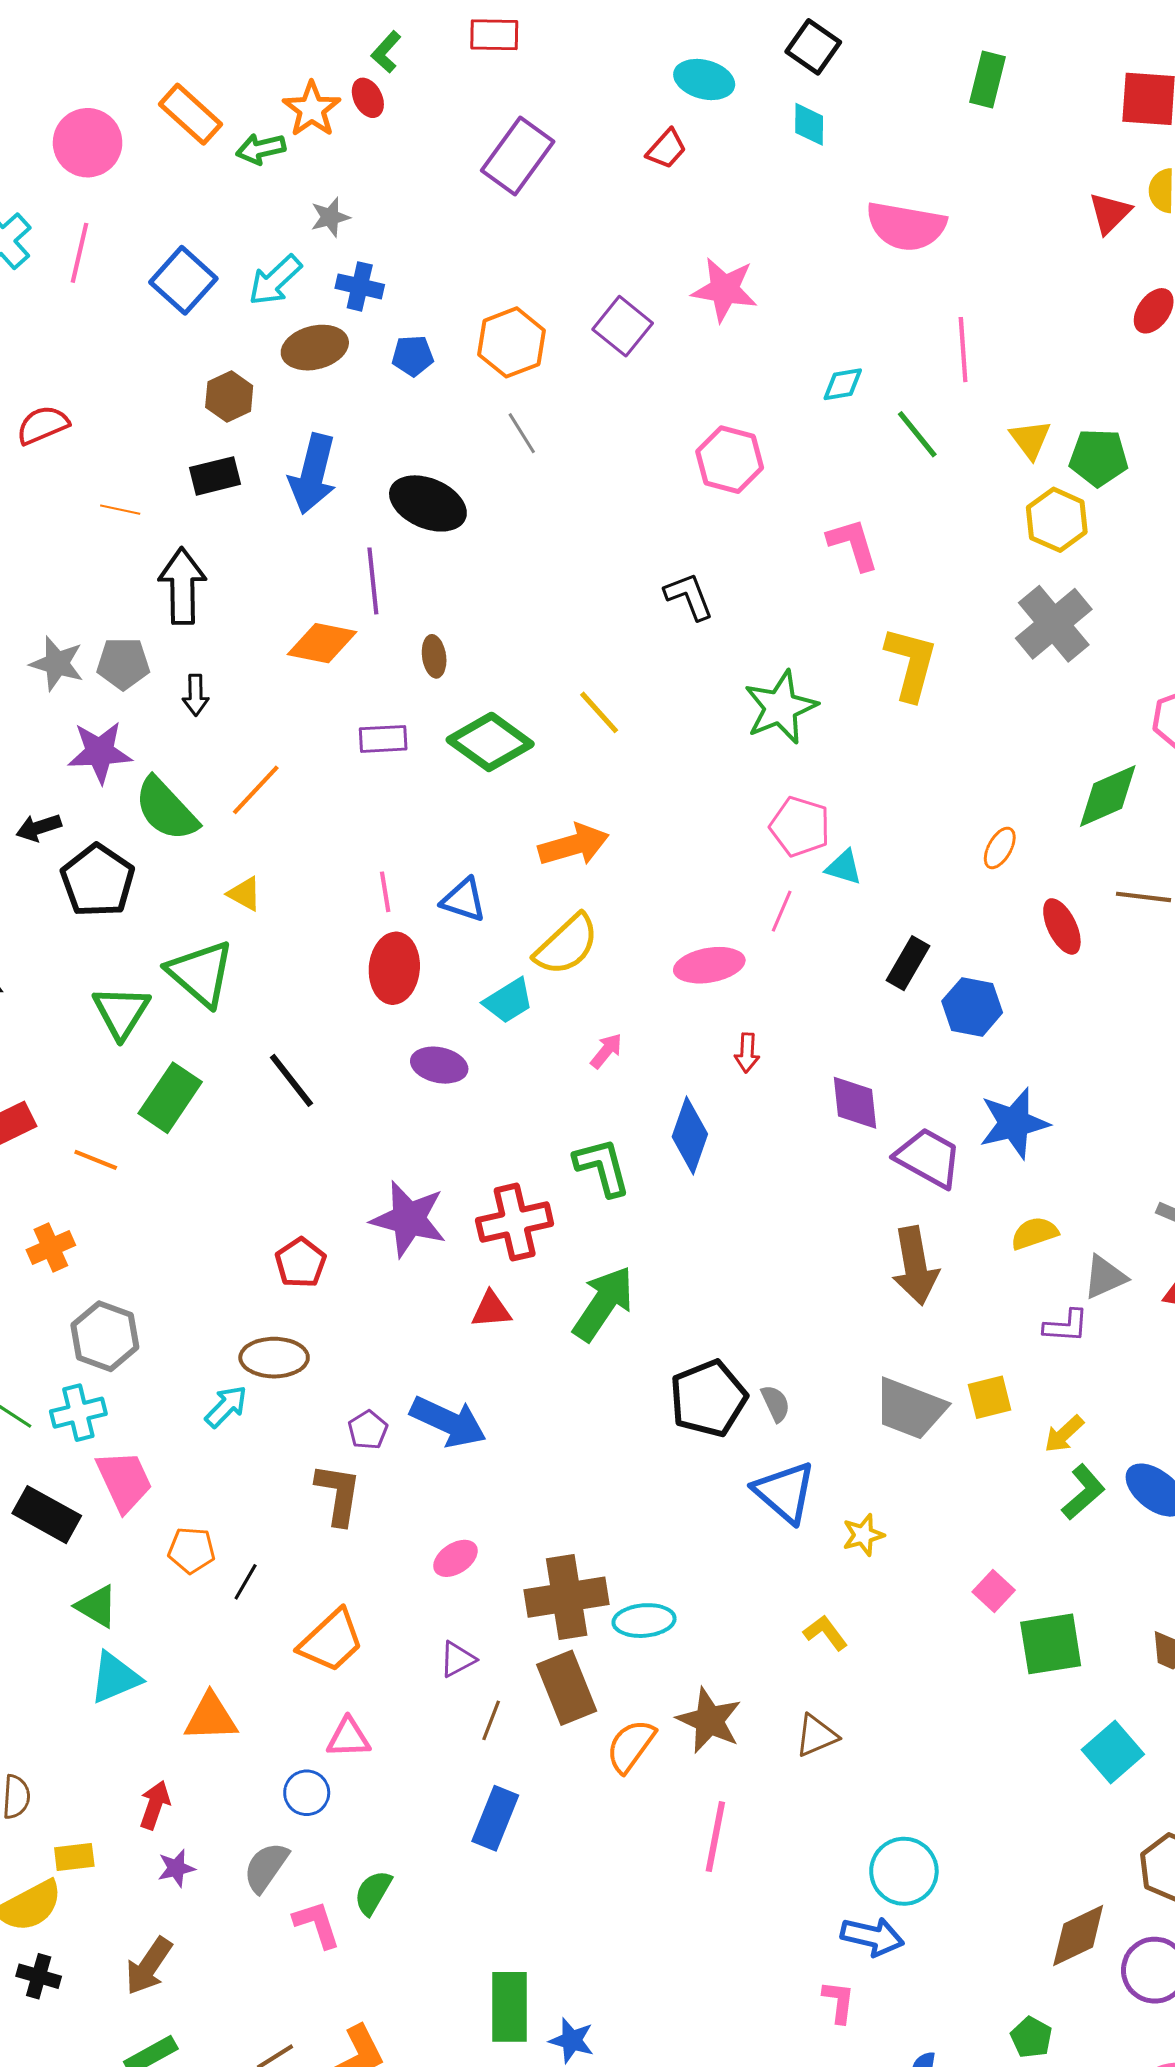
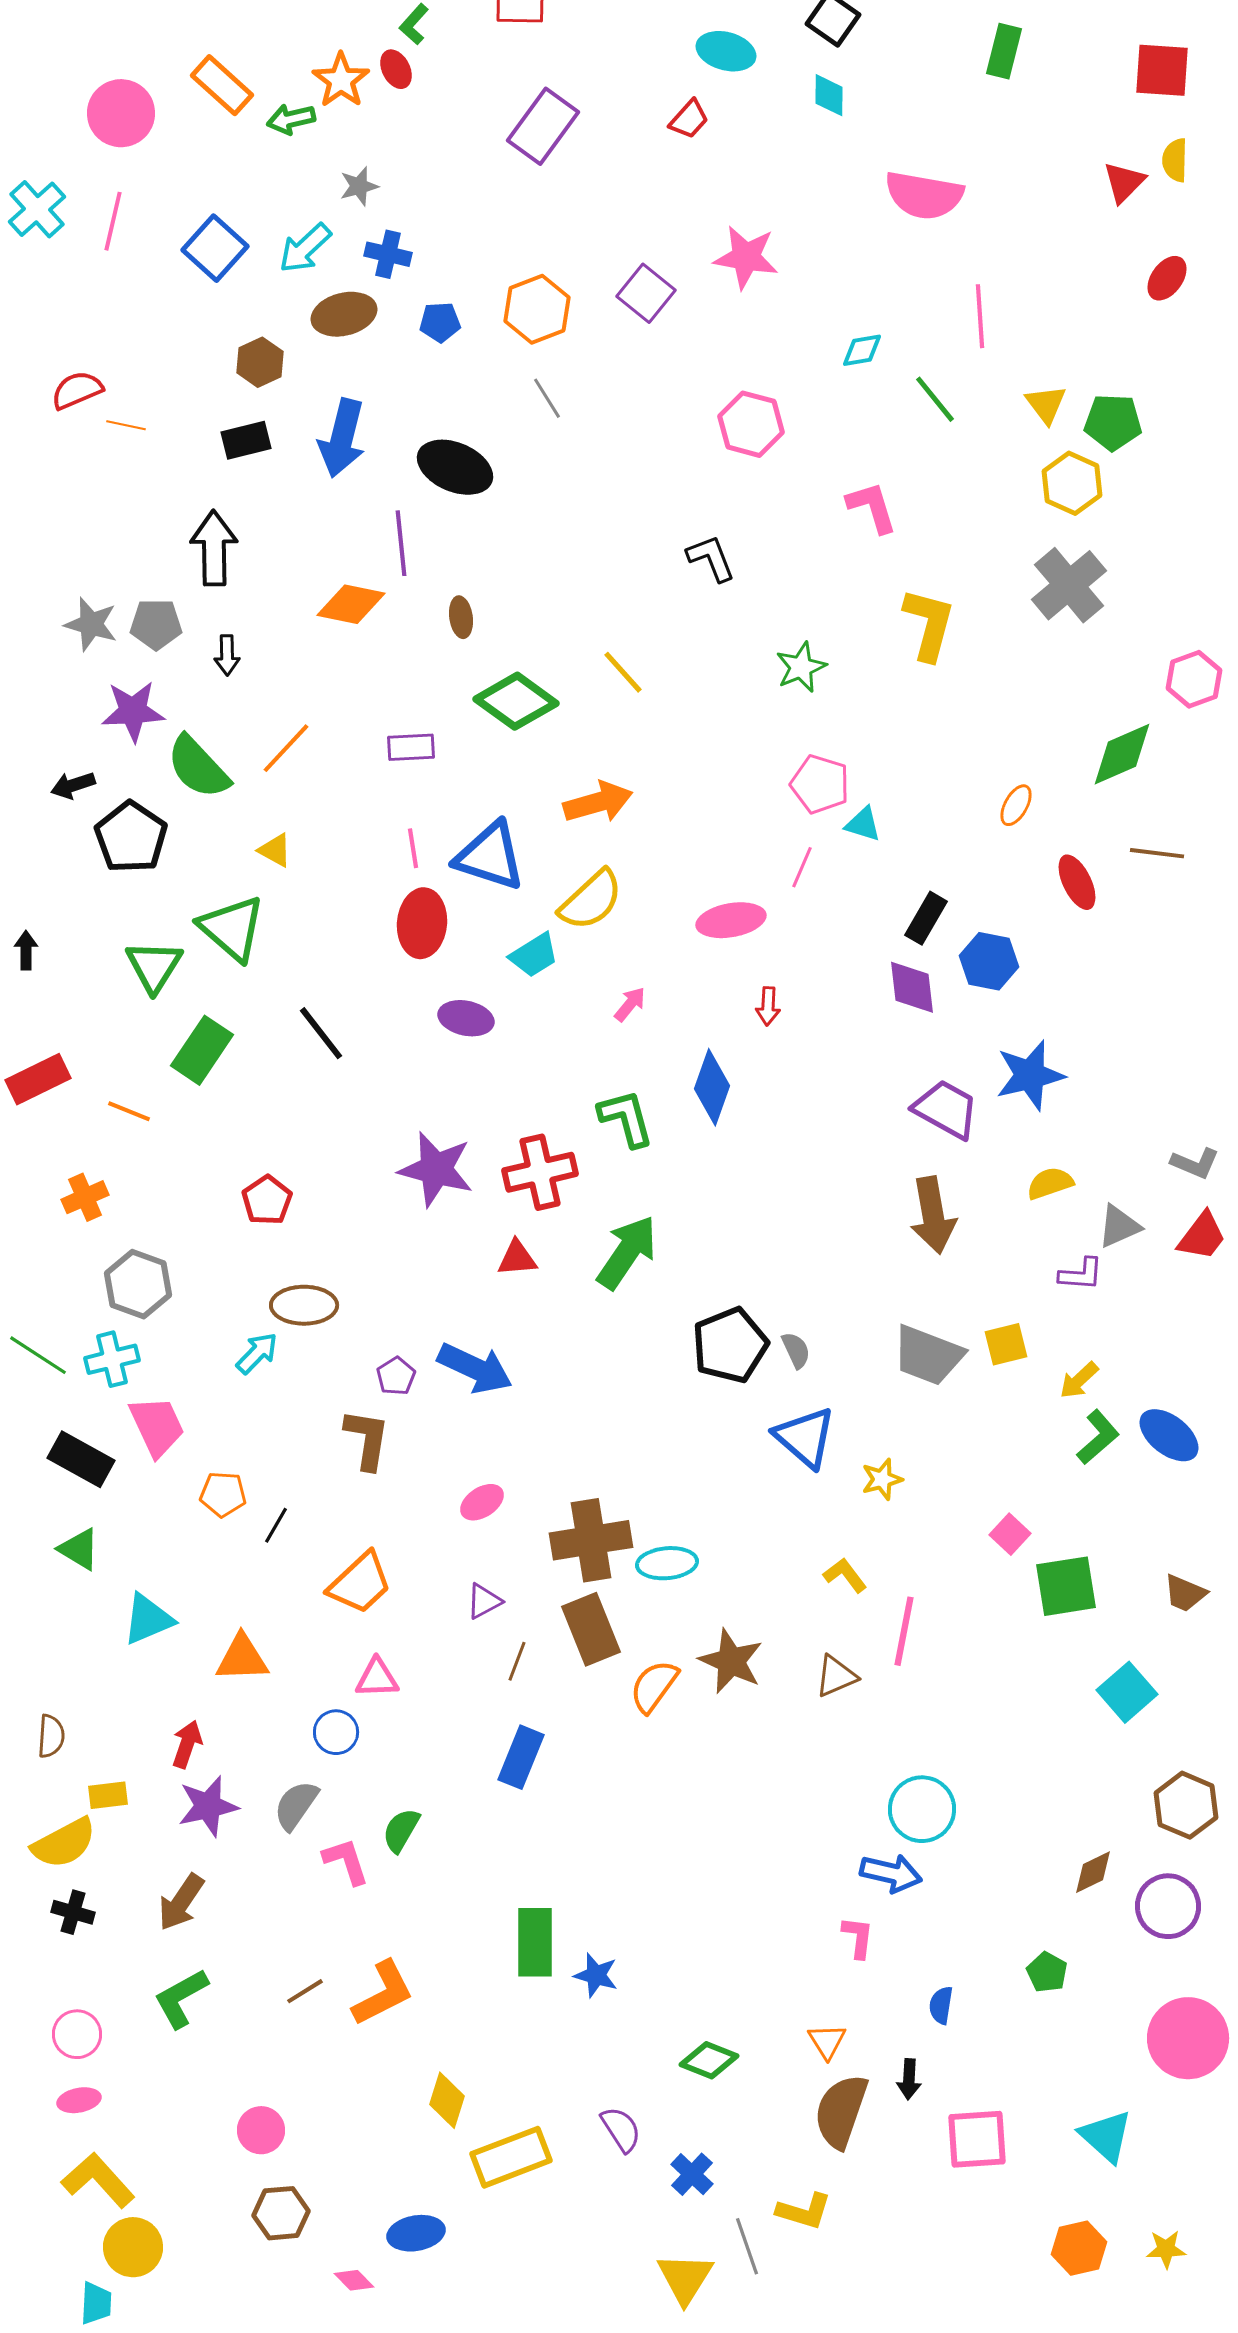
orange line: (120, 510) -> (126, 425), moved
green star: (781, 707) -> (801, 667), size x0.7
purple rectangle: (383, 739) -> (411, 747), moved
blue triangle: (464, 900) -> (490, 856), size x1.6
purple diamond: (855, 1103) -> (912, 987), moved
red pentagon: (301, 1263) -> (267, 1200), moved
green triangle: (97, 1606) -> (79, 1549), moved
pink line: (715, 1837) -> (904, 1631), moved
purple star: (176, 1868) -> (208, 1806), size x1.6
brown diamond: (1078, 1935) -> (1093, 1872), size x0.7

